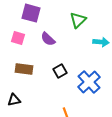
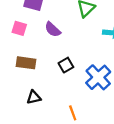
black triangle: (14, 100) -> (34, 97), moved

